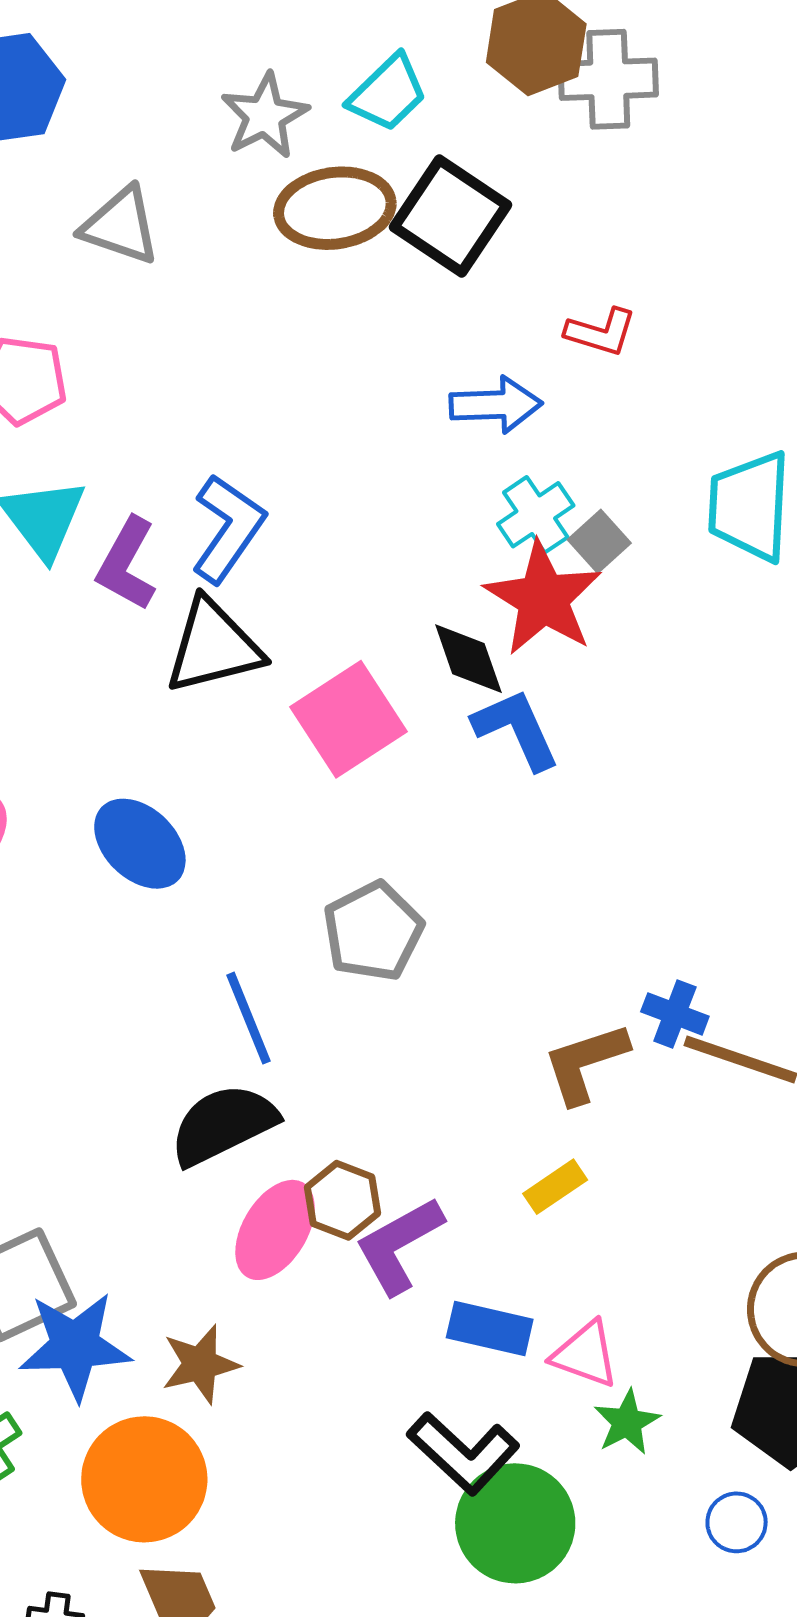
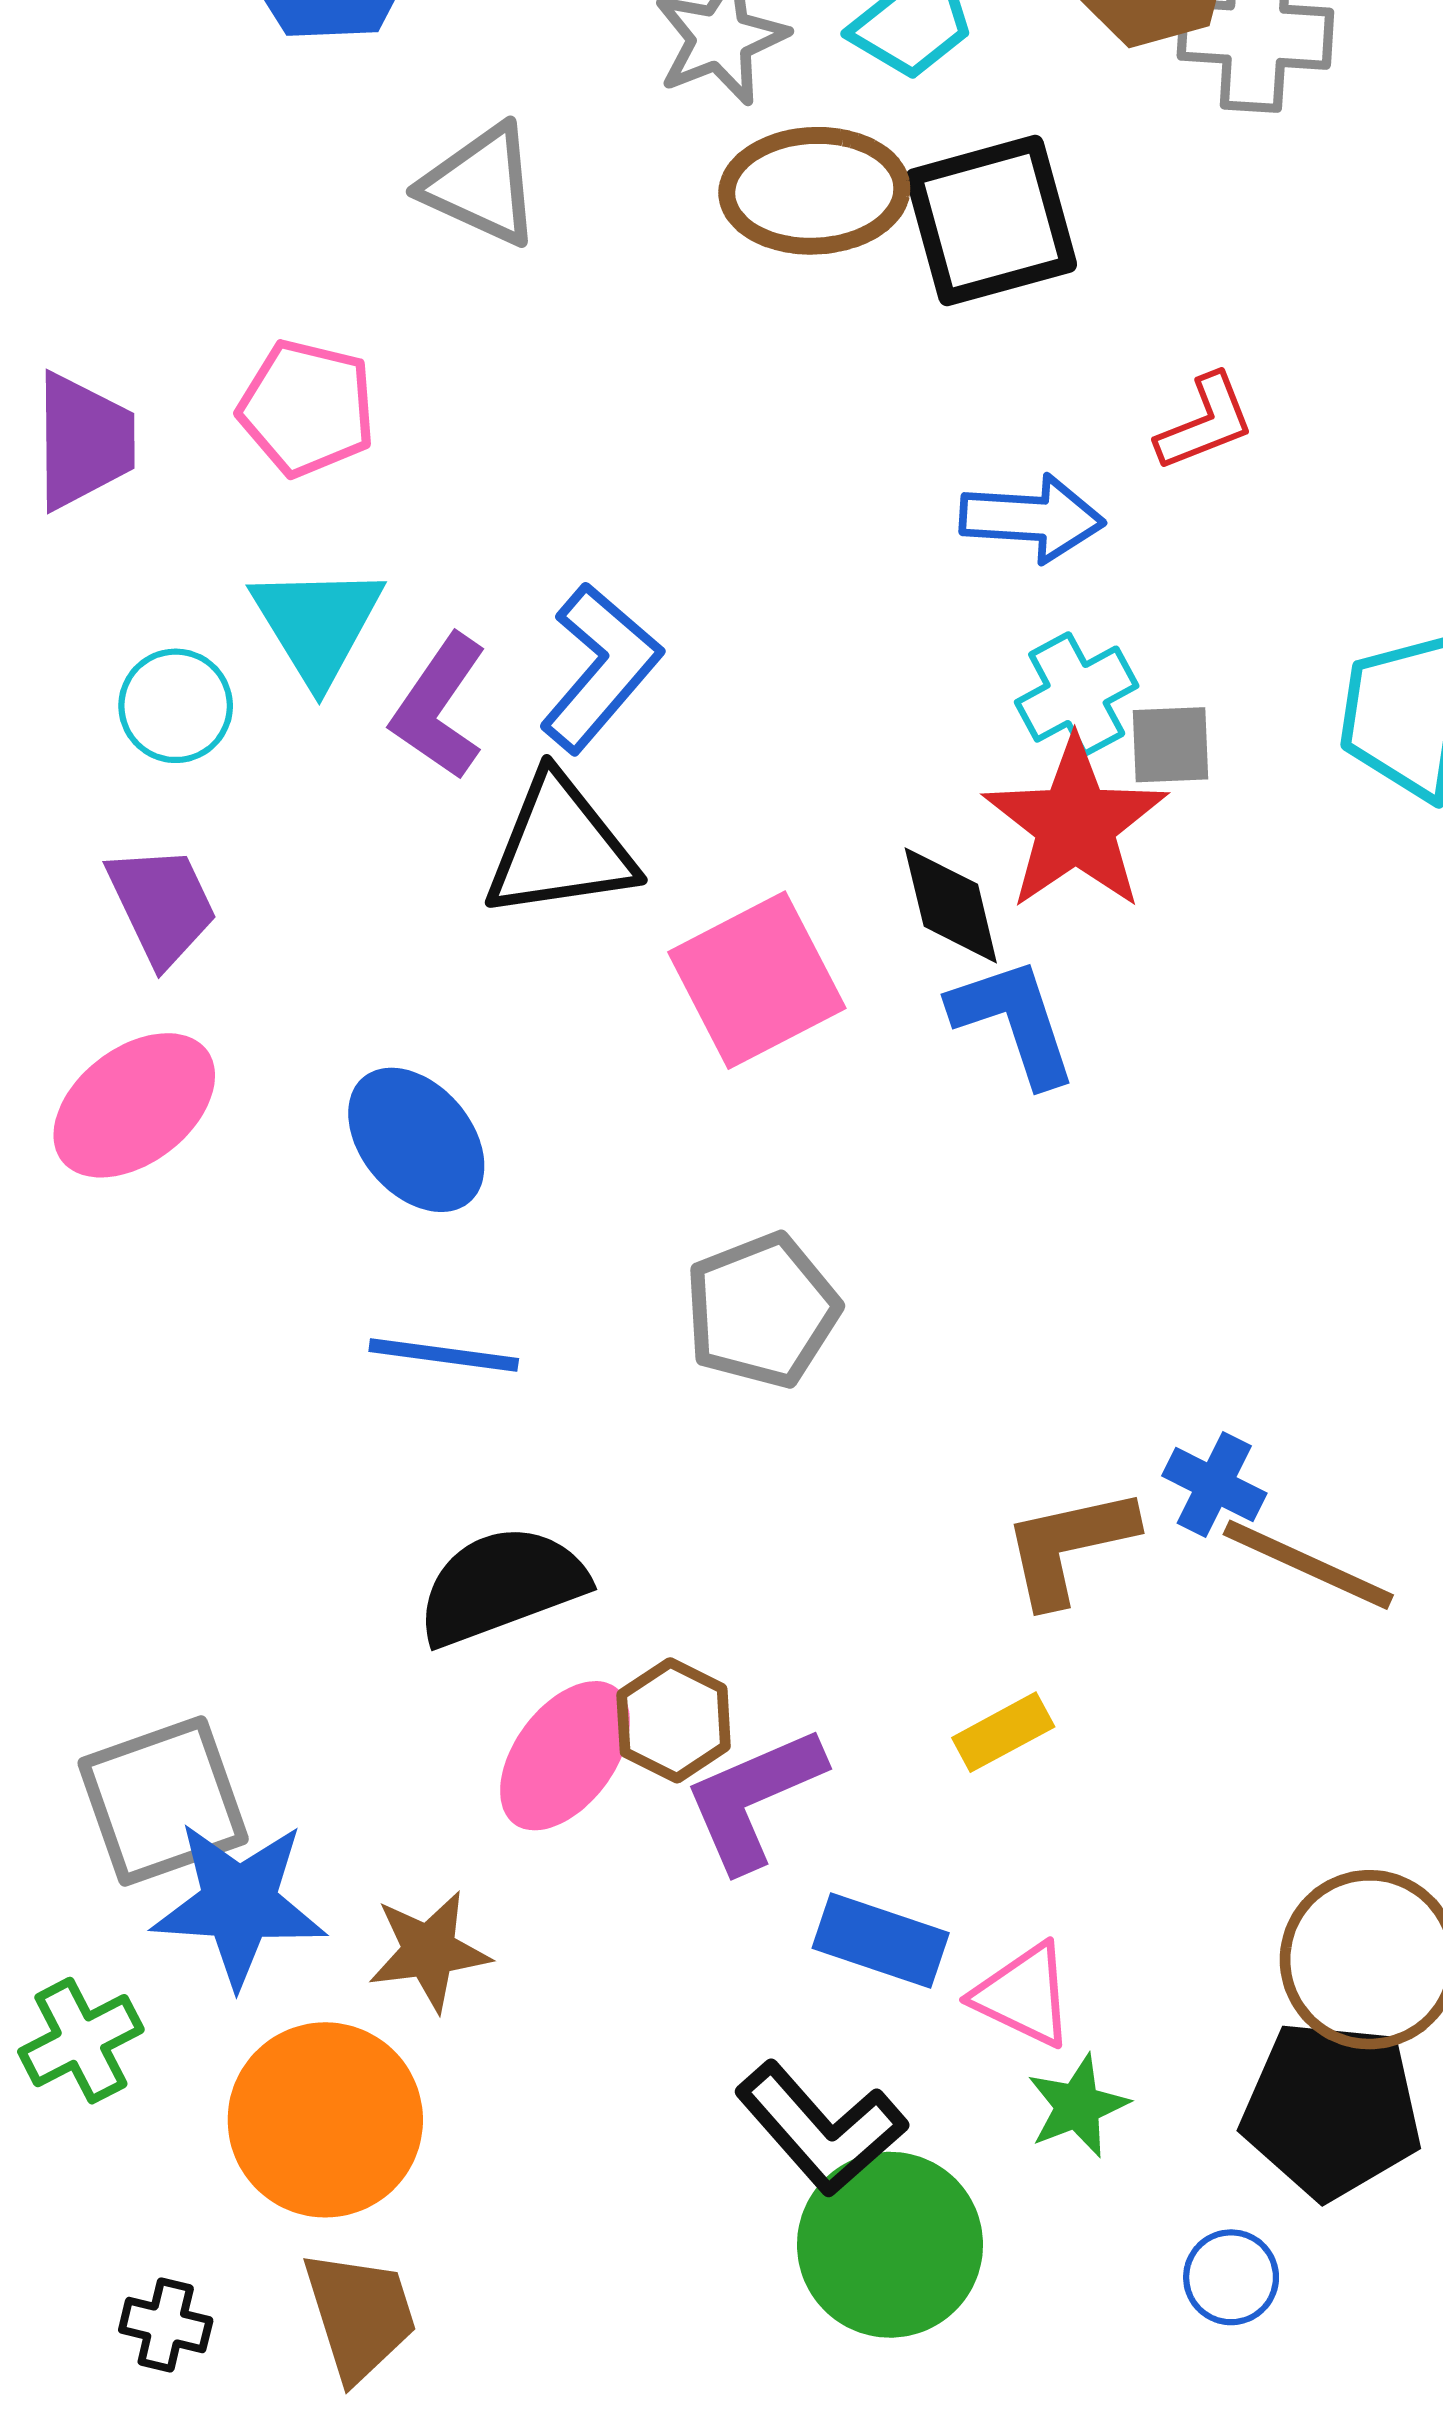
black square: (450, 216) -> (991, 221), turned 35
red L-shape: (601, 332) -> (1205, 422), turned -44
gray square: (599, 541) -> (1170, 745), turned 34
blue line: (249, 1018) -> (444, 1355), moved, turned -66

